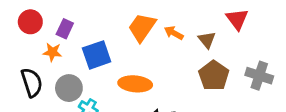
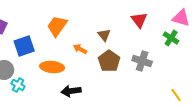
red triangle: (237, 19) -> (139, 20), moved
orange arrow: (174, 33) -> (80, 49), moved

